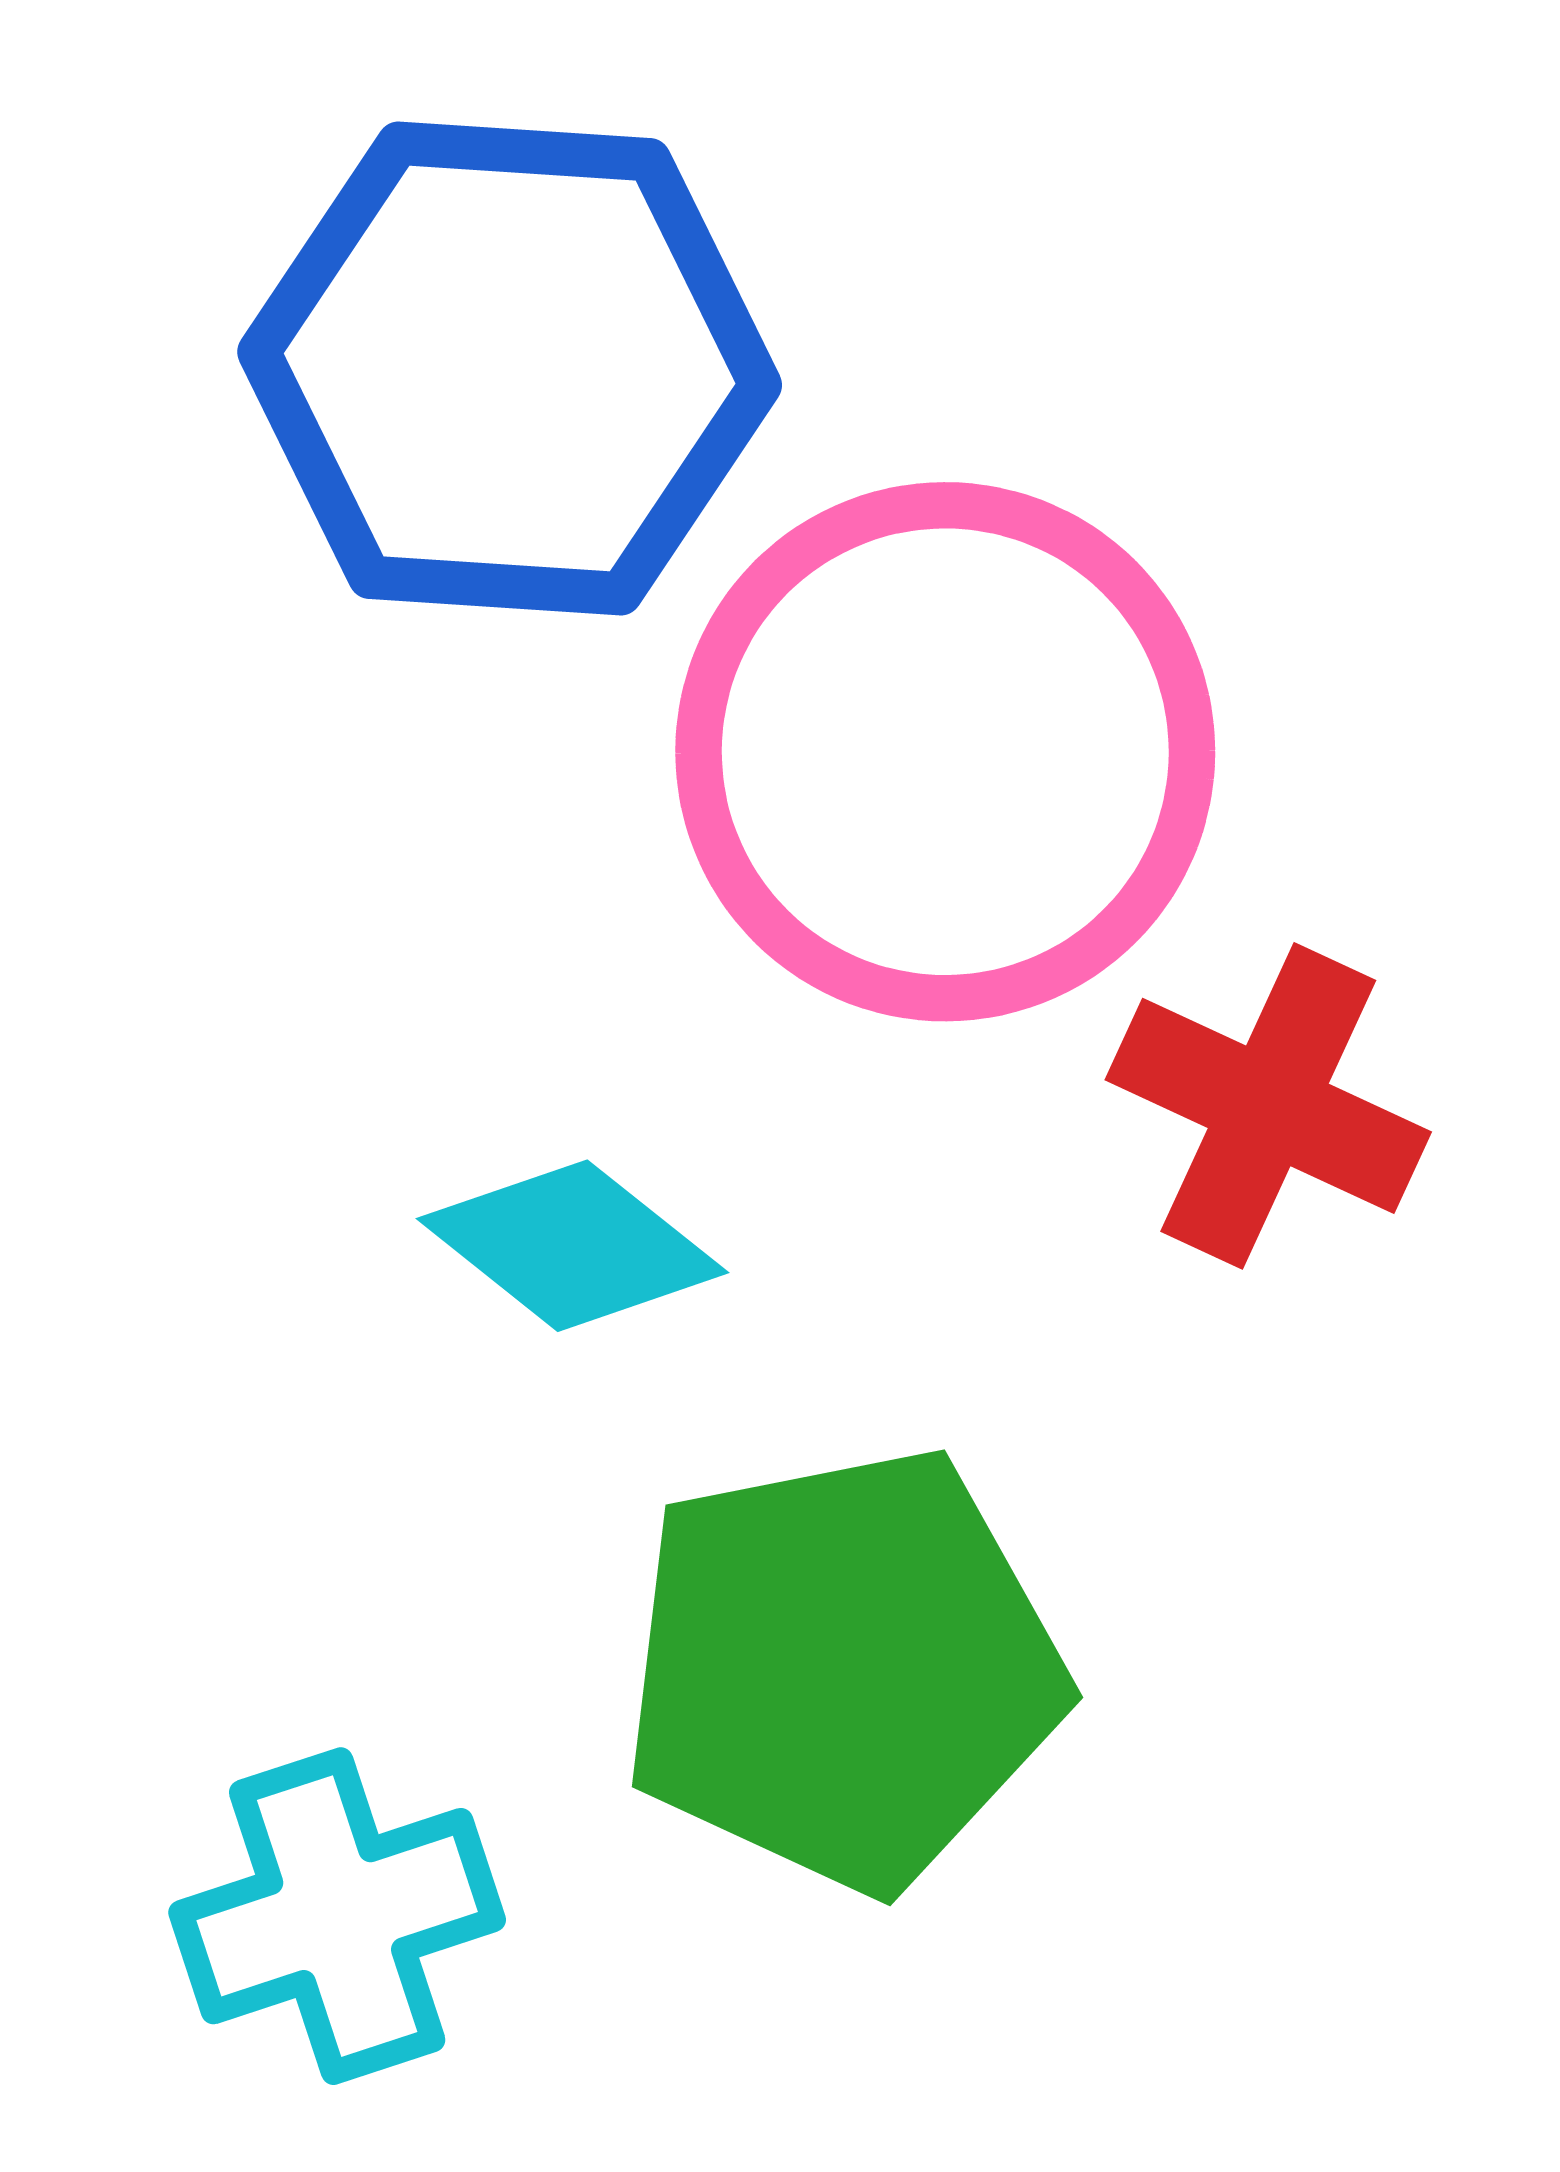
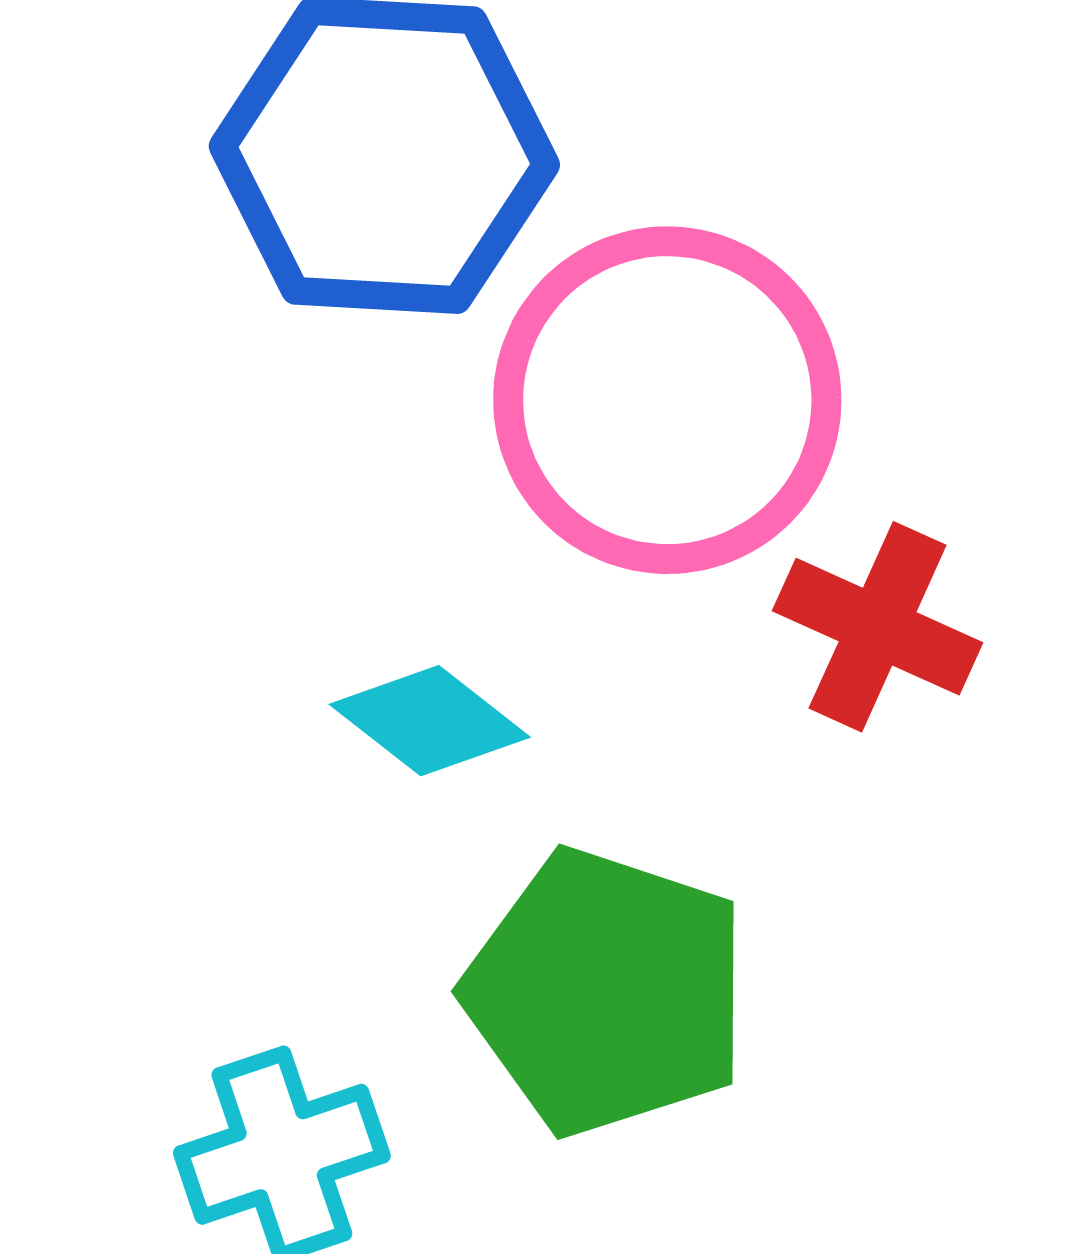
green pentagon: (843, 1669) -> (607, 992), turned 30

